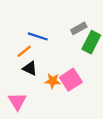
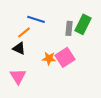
gray rectangle: (79, 28) -> (69, 28), moved, turned -56
black triangle: (30, 68) -> (19, 48), moved

